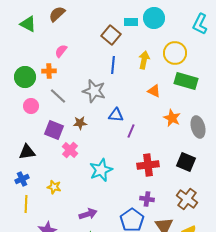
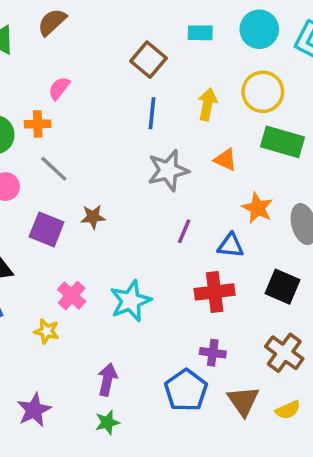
cyan circle: (154, 18) -> (259, 29), moved
cyan rectangle: (131, 22) -> (200, 33), moved
gray star: (94, 91) -> (168, 170), moved, turned -30
blue triangle: (116, 115) -> (231, 246), moved
pink cross: (70, 150) -> (72, 296), moved
purple arrow: (88, 214) -> (107, 380), turned -60

